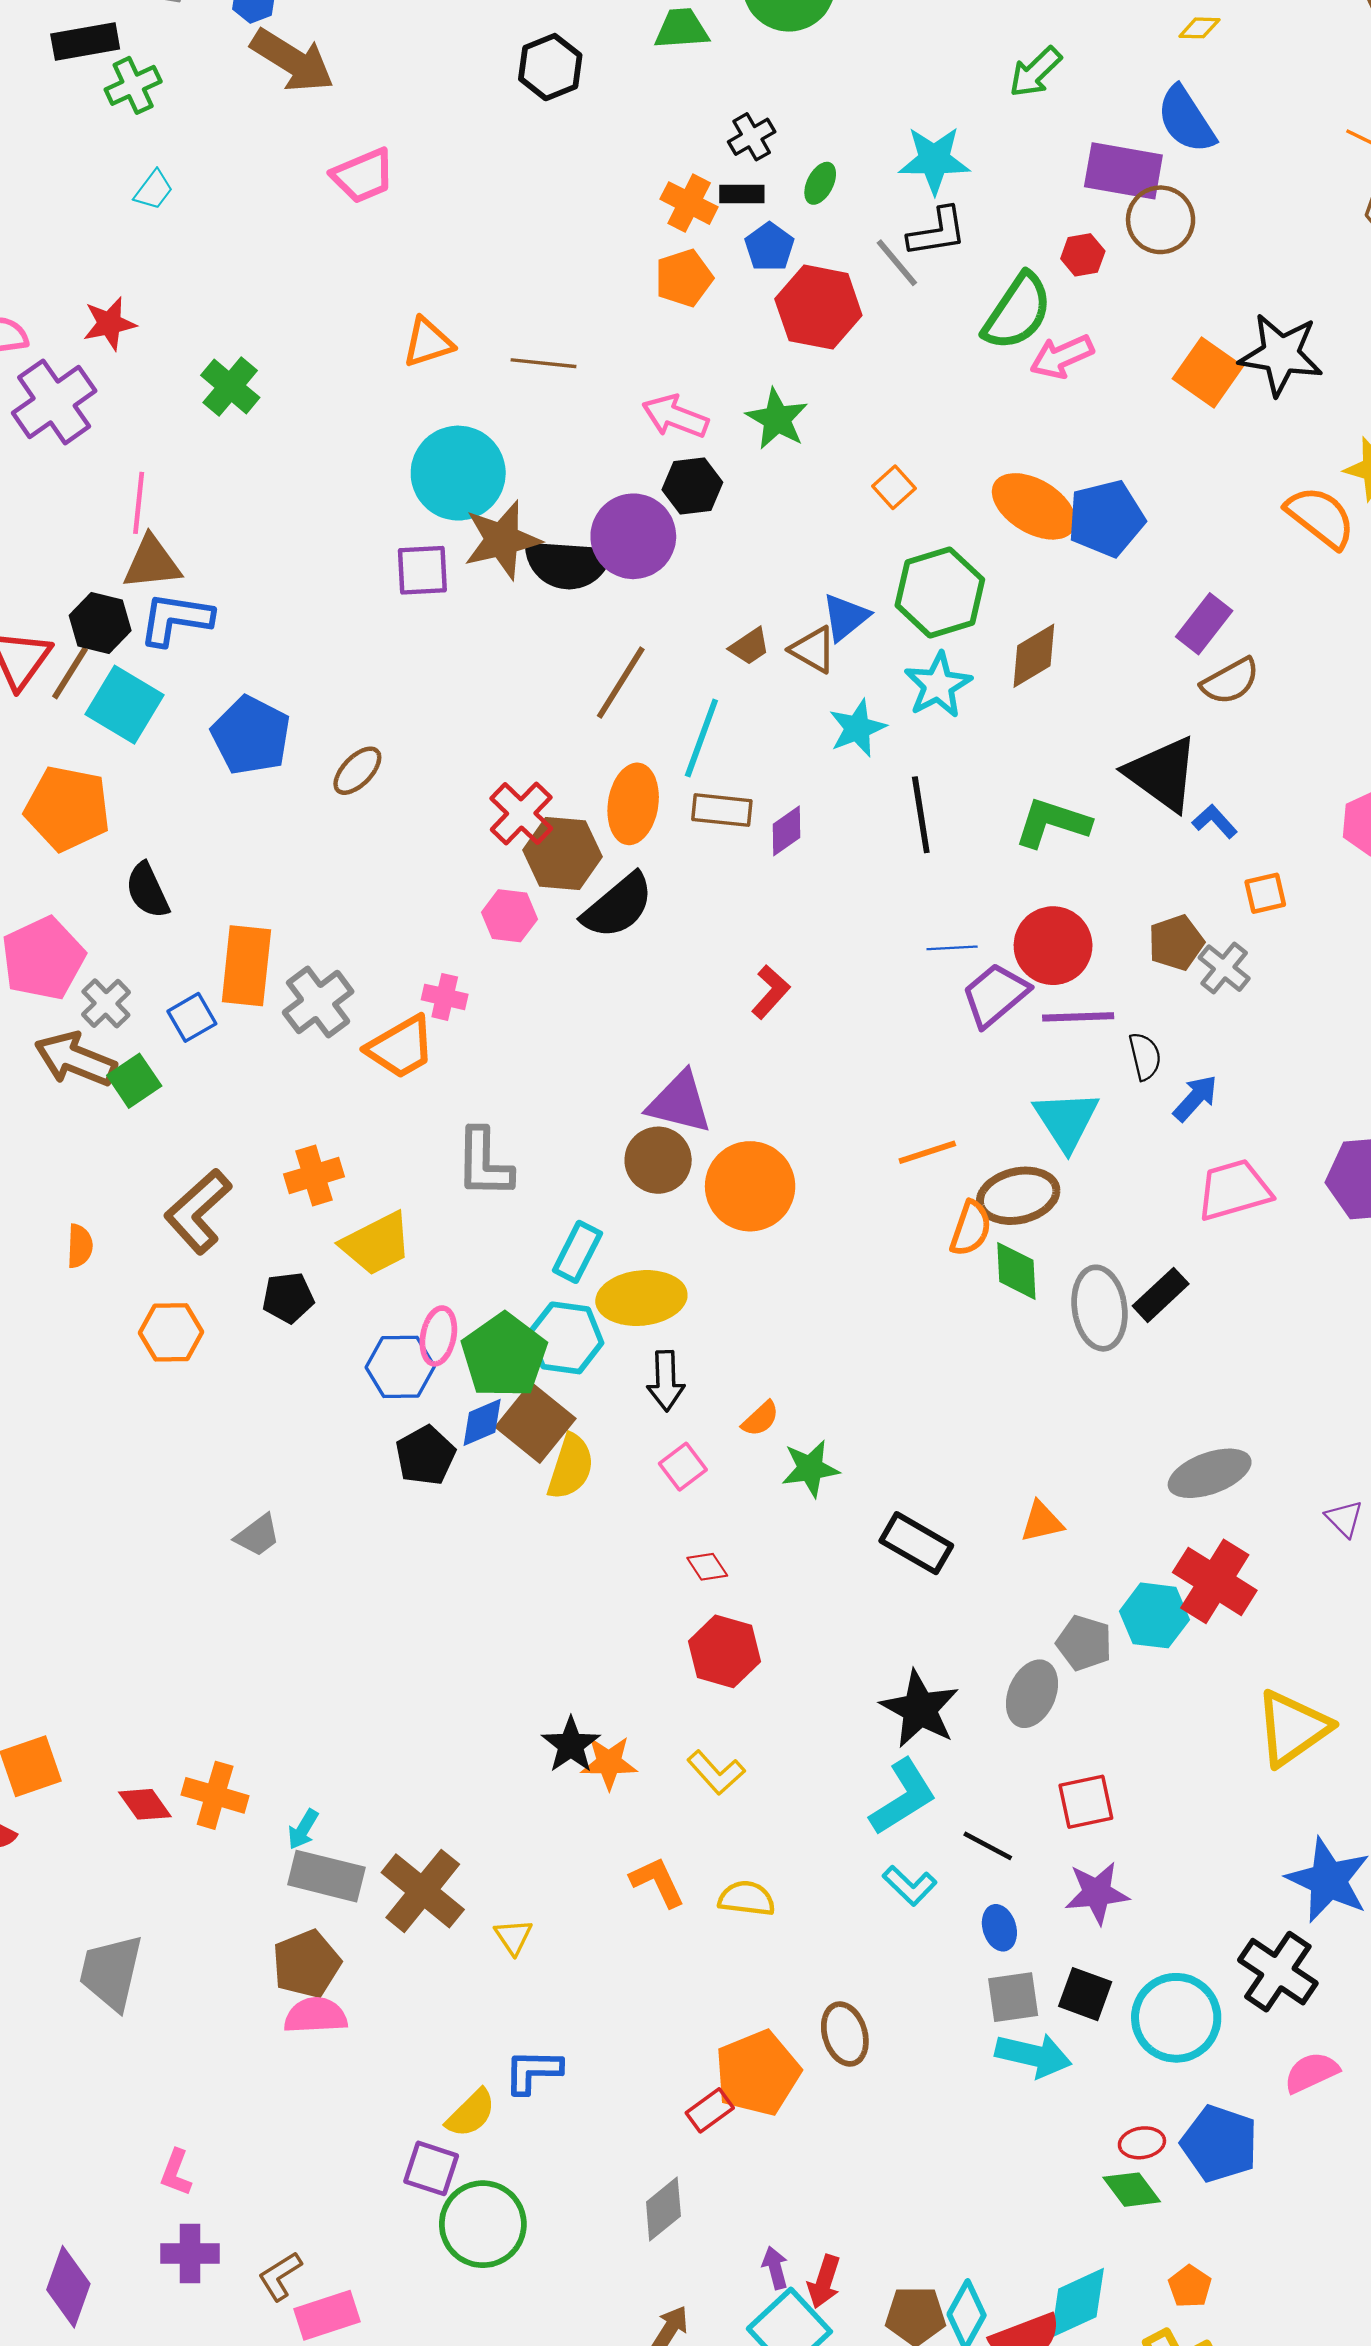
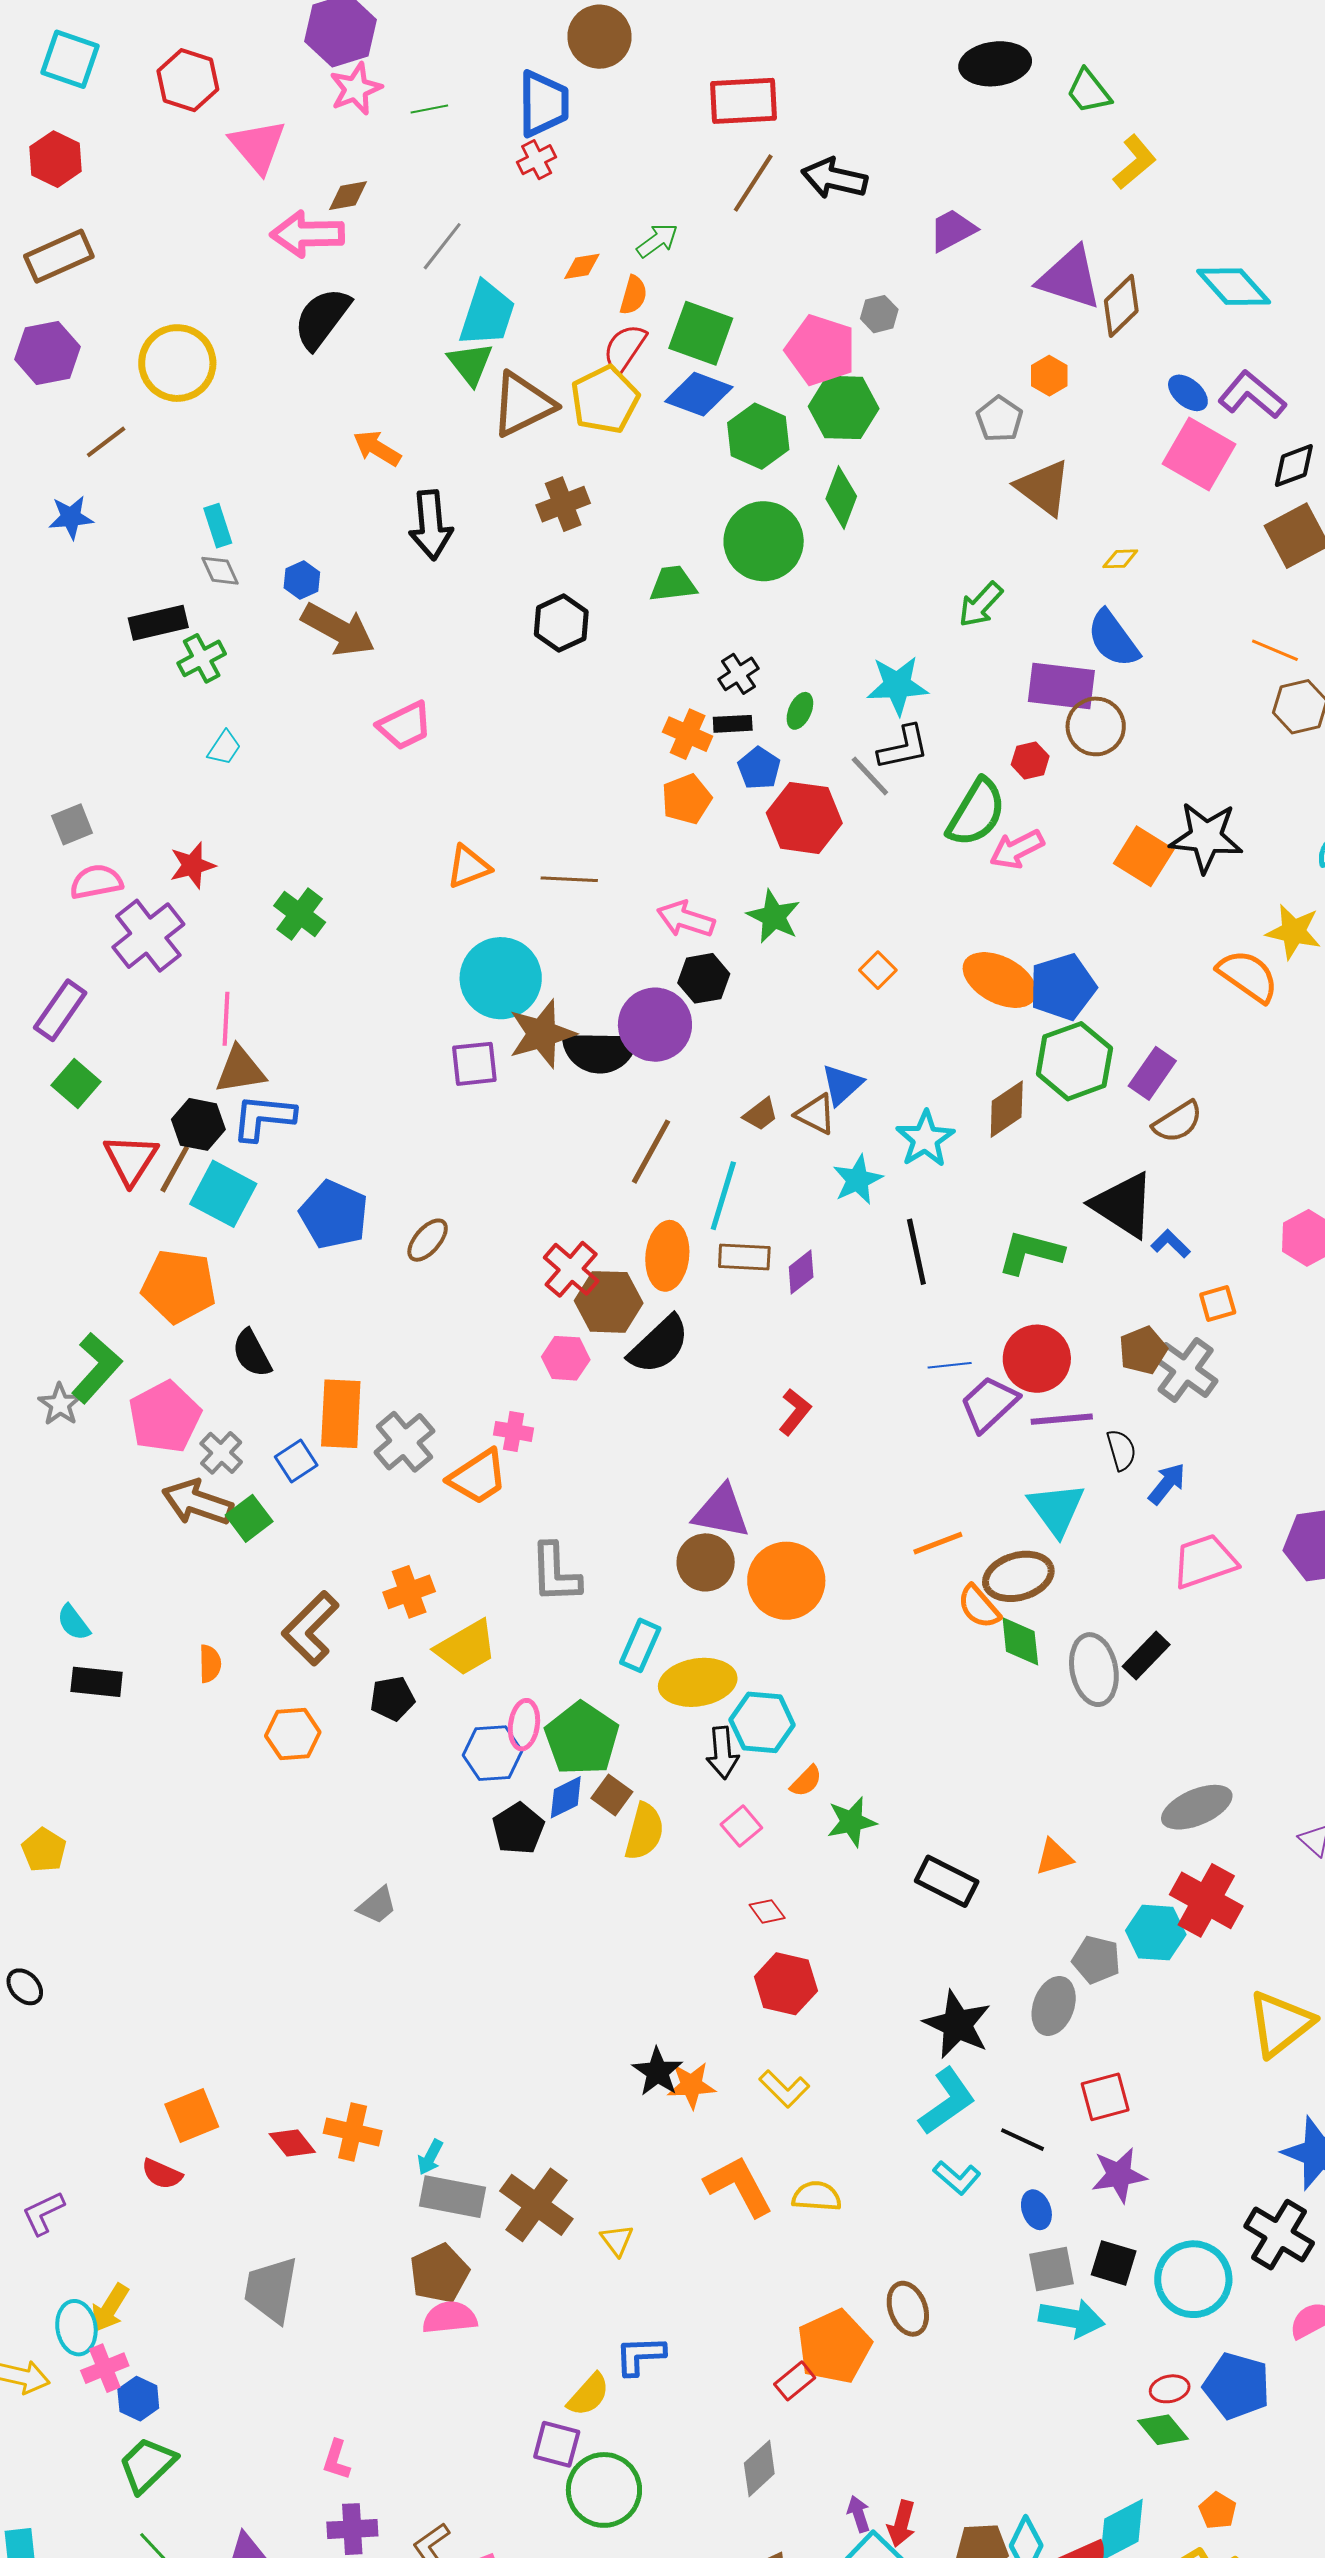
green hexagon: (940, 592) -> (1074, 1061), moved
gray cross: (1224, 968) -> (1186, 1370), size x1.4
orange semicircle: (971, 1228) -> (979, 1607), turned 123
cyan hexagon: (566, 1338) -> (762, 1722), moved
brown square: (535, 1423) -> (612, 1795), size x0.6
orange L-shape: (657, 1882) -> (739, 2186), size x1.4

